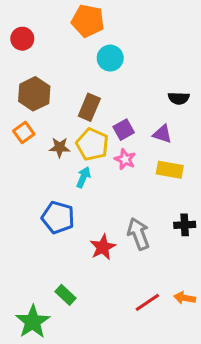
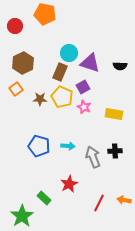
orange pentagon: (88, 21) -> (45, 14), moved
cyan circle: (110, 58) -> (69, 53), moved
purple triangle: (162, 134) -> (90, 63), moved, size x1.5
cyan arrow: (83, 177) -> (68, 146), moved, turned 72
black cross: (185, 225) -> (115, 151), moved
red star: (103, 247) -> (69, 184), moved
red line: (147, 302) -> (99, 203), turned -30

